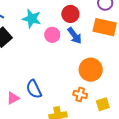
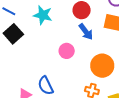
pink circle: (52, 35) -> (67, 51), moved

